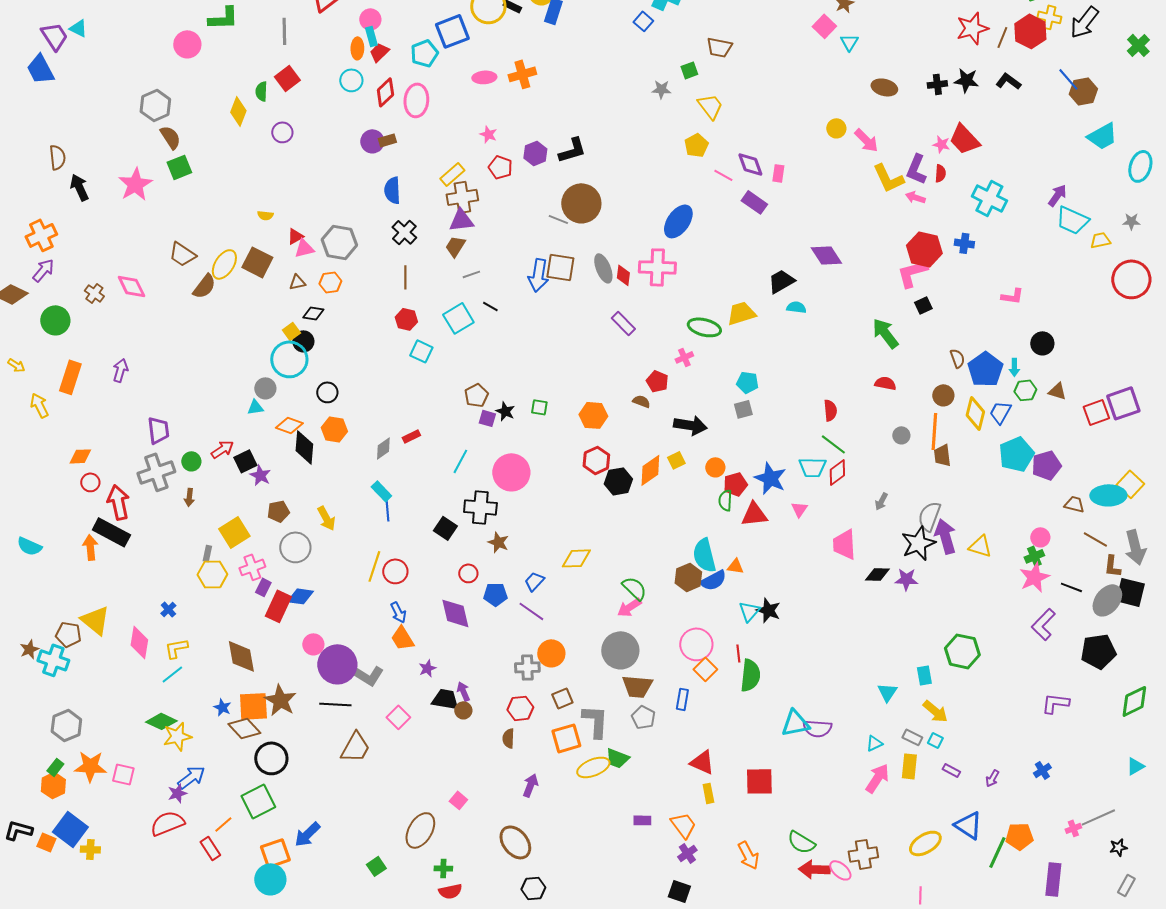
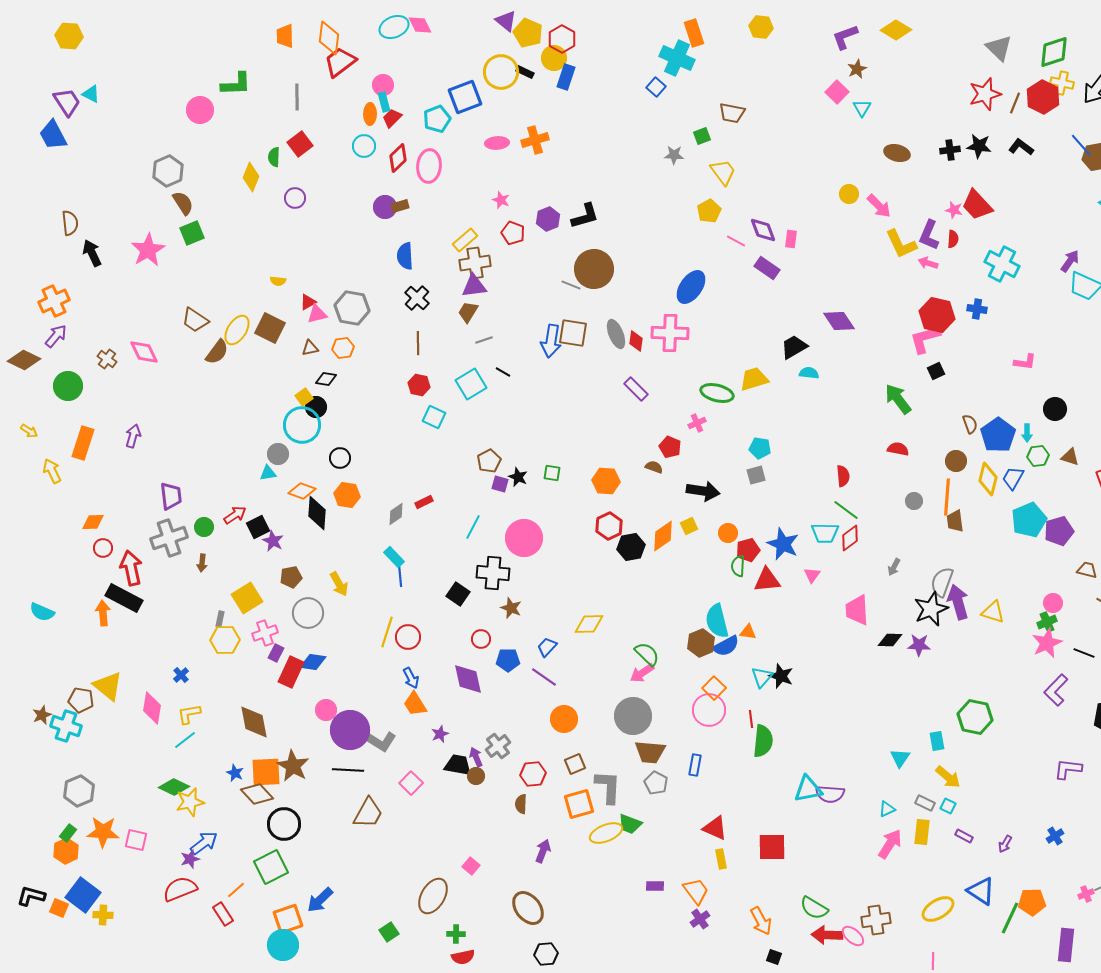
gray cross: (527, 667) -> (498, 746), moved, turned -35
orange square: (705, 669) -> (714, 688), moved
black square: (679, 891) -> (774, 957), moved, size x0.7

